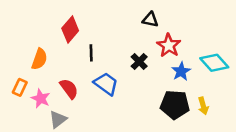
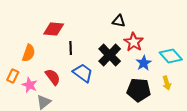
red diamond: (70, 29) -> (54, 29), turned 55
black cross: (139, 62) -> (110, 55), size x1.6
yellow arrow: (203, 106) -> (167, 83), moved

